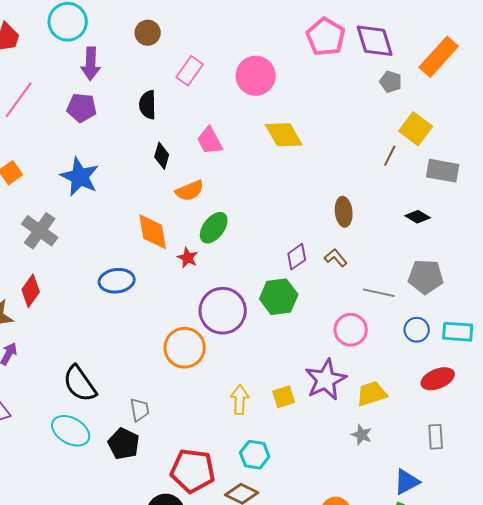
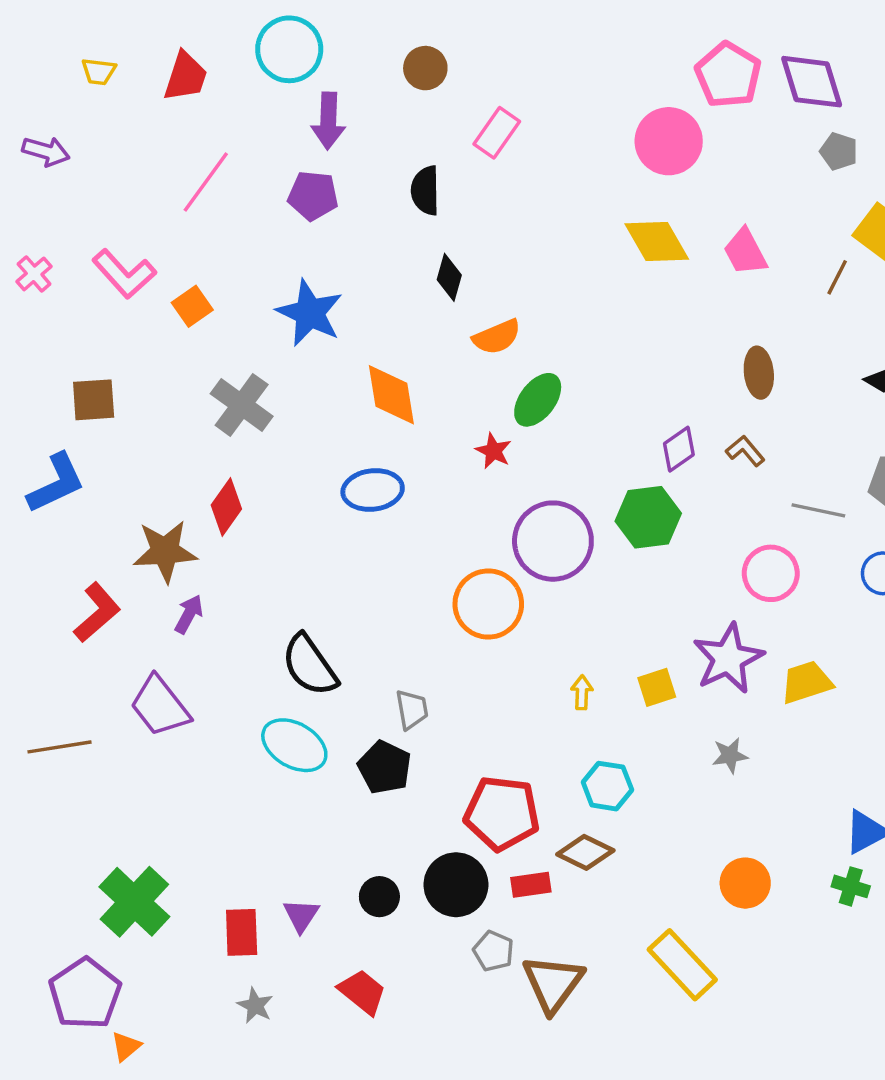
pink circle: (256, 76) -> (669, 141), moved
pink trapezoid: (210, 141) -> (745, 252), moved
orange diamond: (153, 232) -> (391, 395), moved
yellow arrow: (240, 400) -> (582, 692), size x0.7
gray star: (362, 435) -> (730, 755), moved, turned -30

